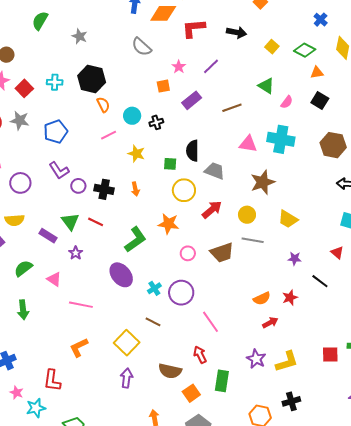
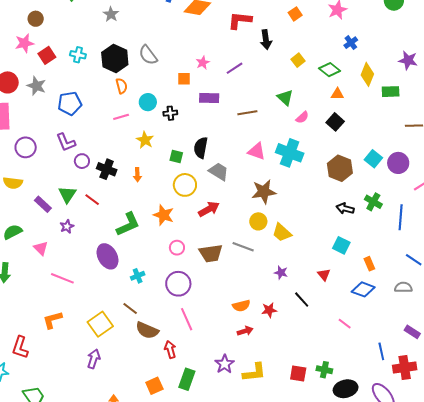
red L-shape: (194, 28) -> (240, 20), moved
black arrow: (237, 32) -> (266, 40), turned 60
gray semicircle: (142, 47) -> (148, 55), moved
purple rectangle: (192, 100) -> (209, 98), turned 30
yellow circle: (247, 215) -> (258, 221), moved
purple circle: (181, 293) -> (178, 284), moved
brown semicircle: (170, 371) -> (147, 330), moved

